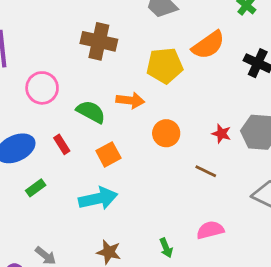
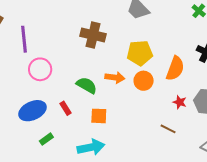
orange semicircle: (208, 45) -> (175, 68), moved, turned -35
pink circle: (42, 88) -> (40, 69), moved
orange circle: (166, 133) -> (144, 81), moved
orange square: (108, 154) -> (99, 116), turned 30

